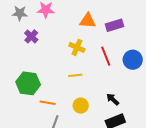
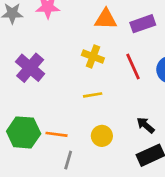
purple cross: (31, 36) -> (30, 68), moved, size x1.5
green hexagon: (28, 83) -> (24, 132), moved

